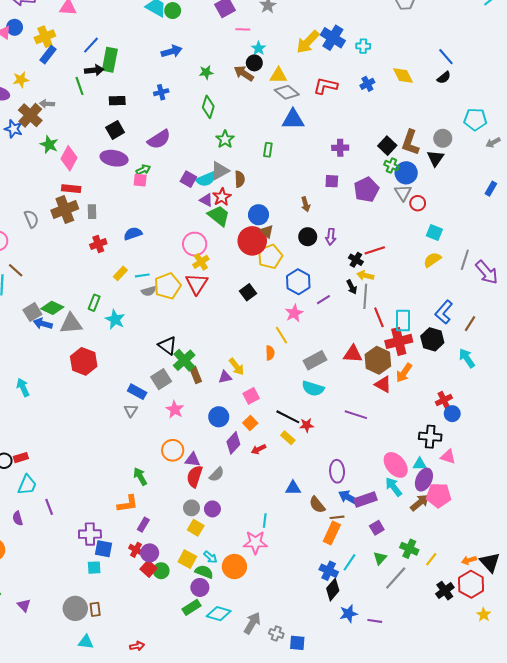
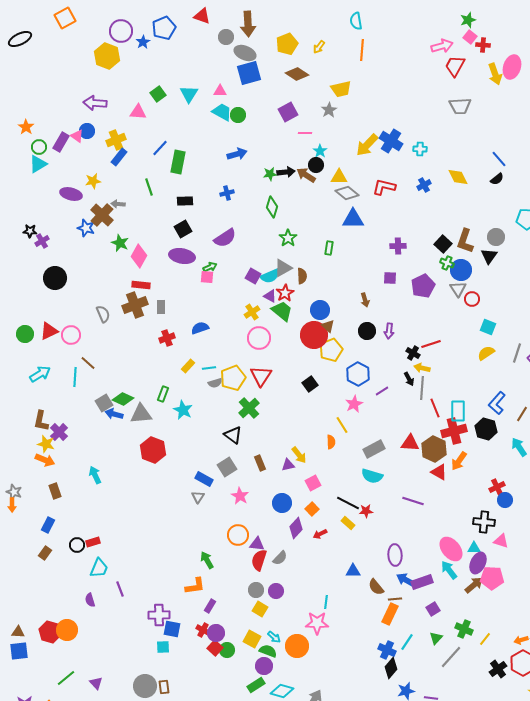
black arrow: (94, 70) -> (286, 172), moved
yellow cross: (201, 262) -> (252, 312), moved
green cross: (184, 360) -> (249, 408), moved

